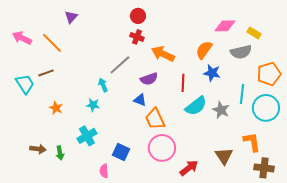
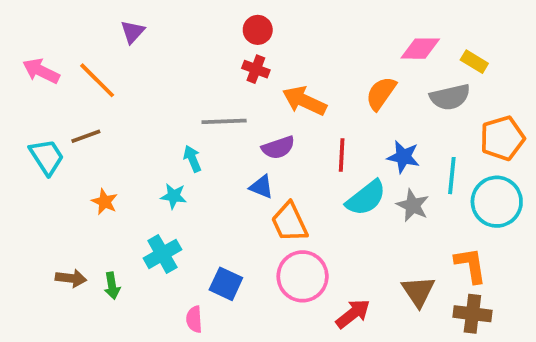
gray line: (120, 65) -> (224, 121), turned 40
blue star: (212, 73) -> (403, 157), moved
brown cross: (264, 168) -> (472, 314), moved

